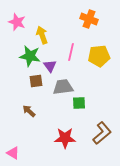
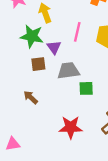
pink triangle: (13, 153) -> (13, 144), turned -40

